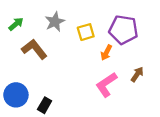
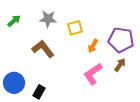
gray star: (55, 22) -> (48, 19), turned 30
purple pentagon: (123, 30) -> (121, 40), moved
brown L-shape: (34, 49) -> (43, 49), moved

